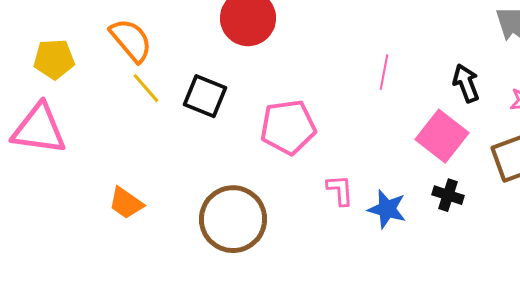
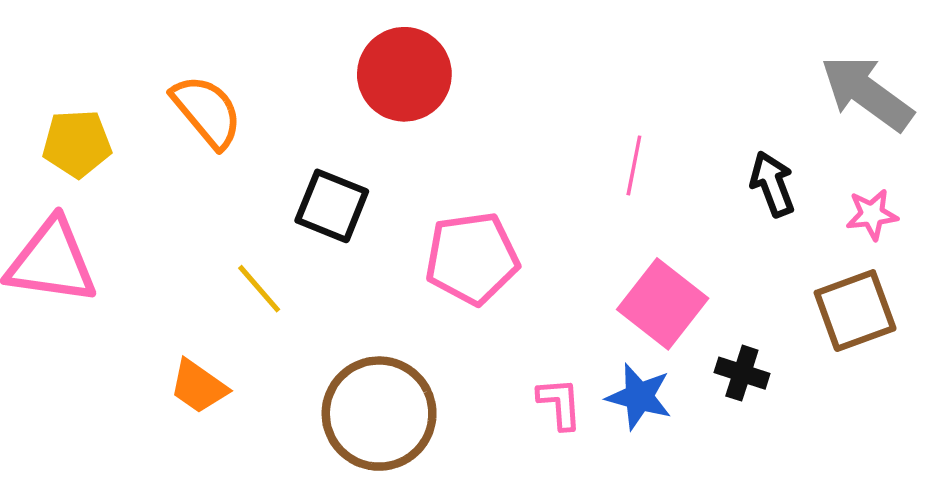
yellow line: (146, 88) -> (259, 289), moved
pink square: (442, 136) -> (663, 304), moved
pink L-shape: (340, 190) -> (560, 403), moved

